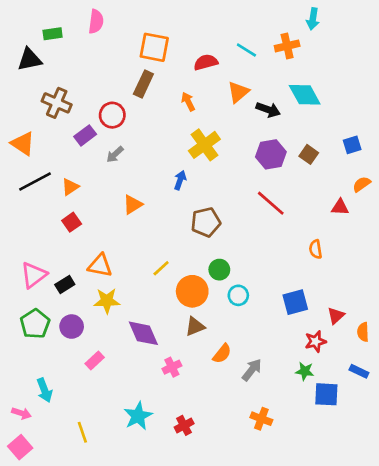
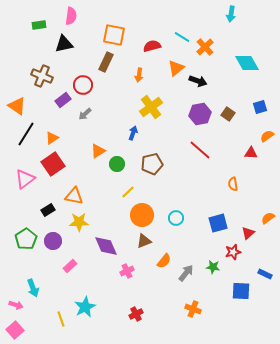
orange cross: (287, 46) -> (205, 47), moved, turned -30
black triangle: (30, 60) -> (64, 44), moved
cyan diamond: (305, 95) -> (247, 63), moved
orange arrow: (188, 102) -> (139, 75), turned -144
black line: (35, 181) -> (26, 134), turned -30
red square: (72, 222) -> (53, 164), size x1.6
yellow line: (161, 268) -> (128, 192), moved
green circle: (219, 270) -> (117, 164), moved
pink triangle: (34, 275) -> (25, 179), moved
orange semicircle: (363, 332) -> (268, 218), moved, turned 56
green star: (305, 371) -> (213, 267), moved
cyan star: (138, 416) -> (85, 307), moved

